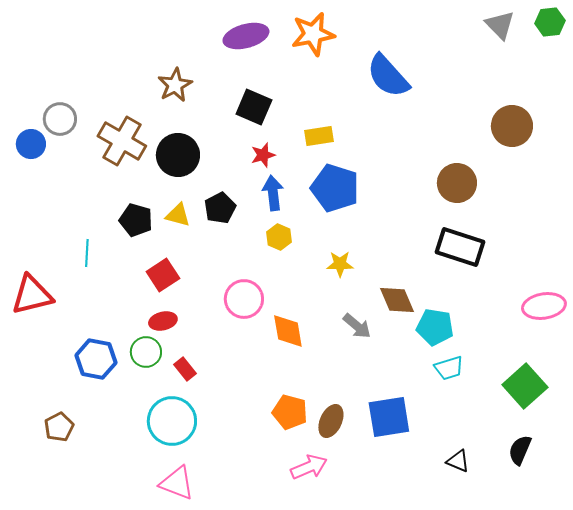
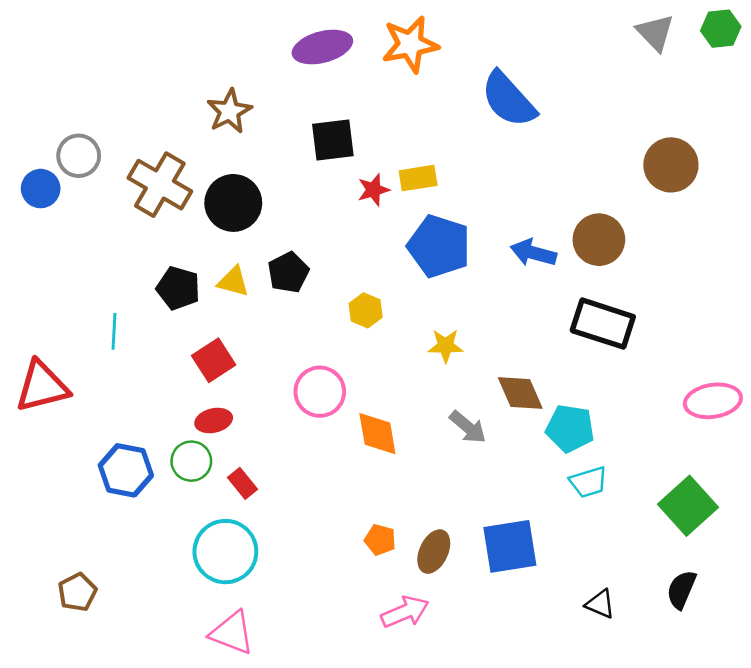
black square: (254, 107) -> (333, 140), turned -30
red star: (263, 155) -> (373, 190), moved
blue arrow: (273, 193) -> (533, 253), moved, turned -68
orange pentagon: (290, 412) -> (380, 540), size x0.7
brown pentagon: (59, 427) -> (77, 592), moved

